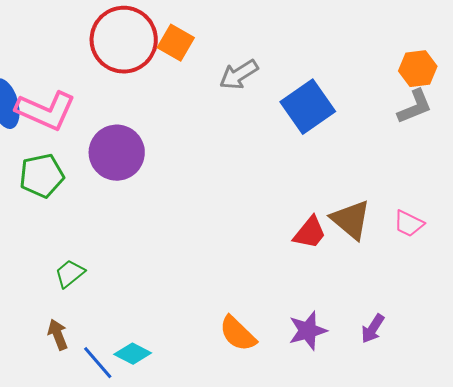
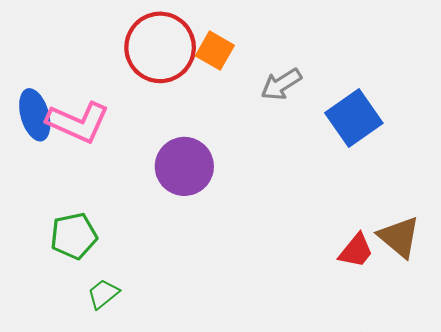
purple circle: (117, 153) -> (184, 166), moved
green pentagon: (42, 176) -> (74, 236), moved

